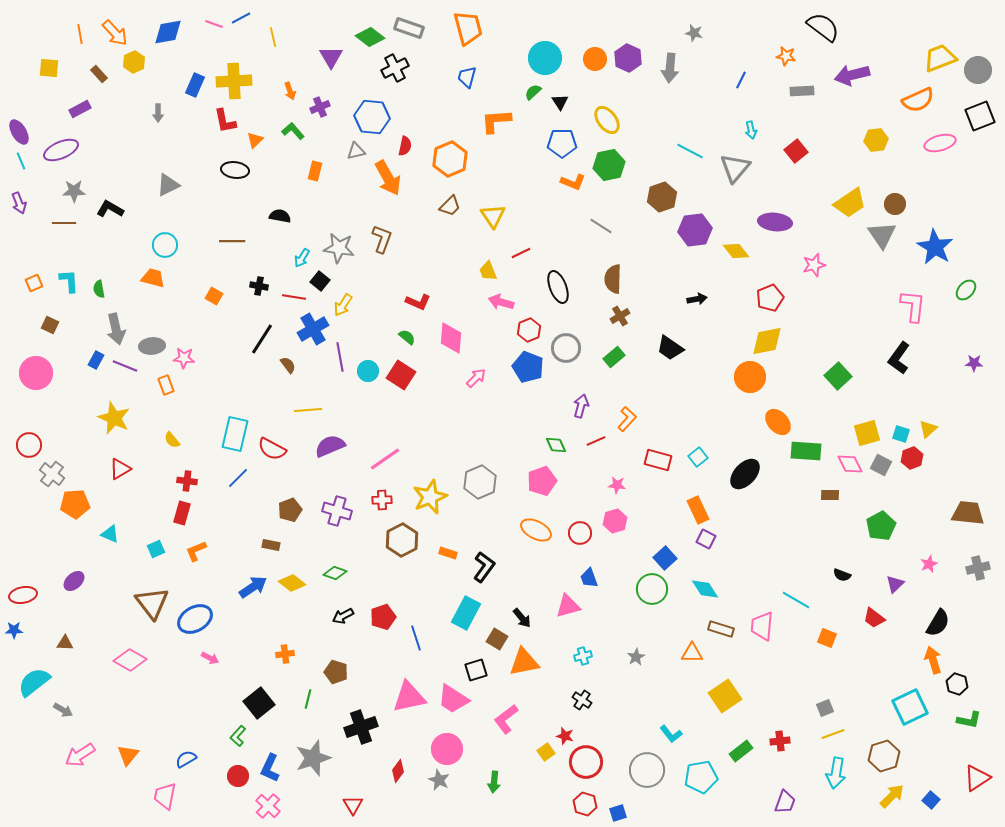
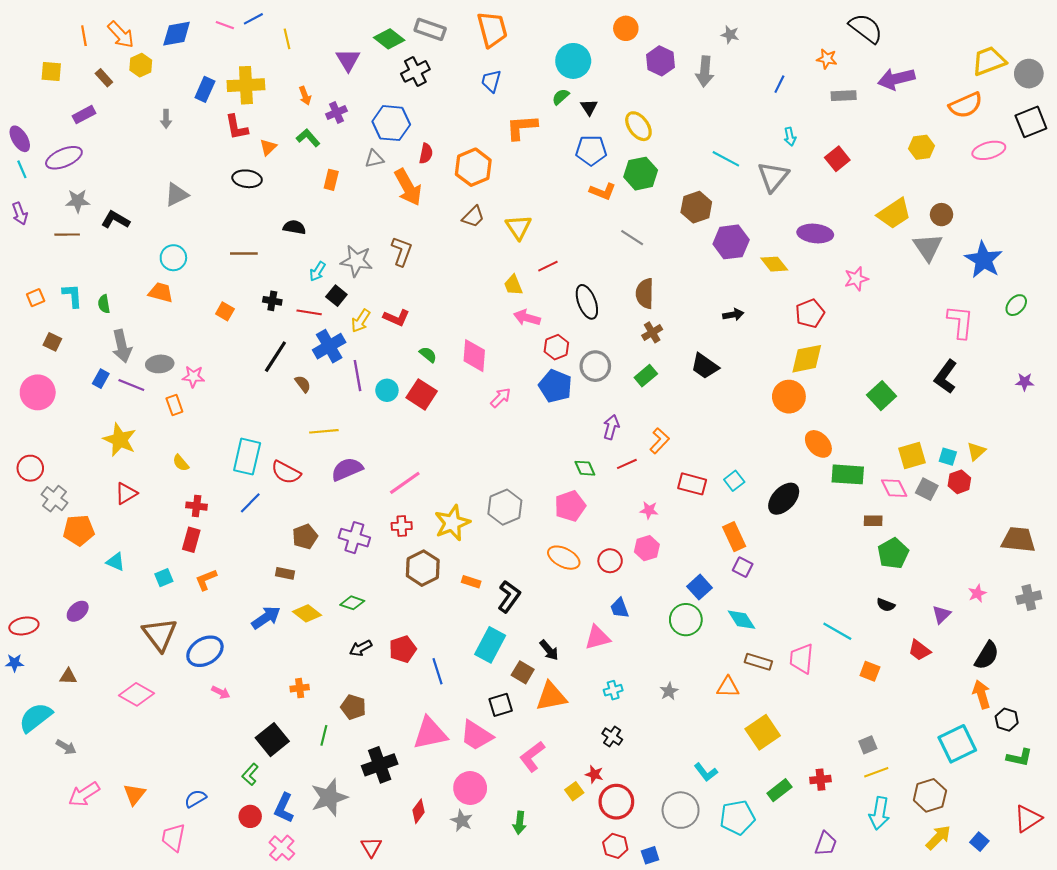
orange circle: (595, 59) -> (626, 28), moved
red L-shape: (418, 302) -> (396, 318), moved
green pentagon: (881, 526) -> (893, 553), moved

